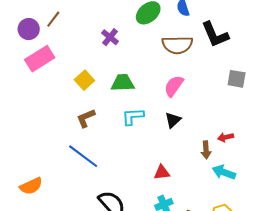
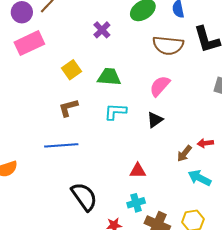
brown arrow: (206, 150) -> (184, 153), turned 36
blue line: (83, 156) -> (61, 145), turned -48

